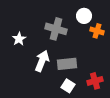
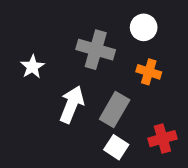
orange cross: (97, 31) -> (149, 72), moved
gray rectangle: (67, 64) -> (115, 110), turned -54

